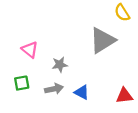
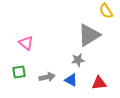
gray star: (60, 65) -> (78, 60), moved
red triangle: (124, 96) -> (99, 83), moved

